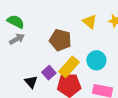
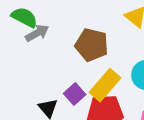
gray arrow: (17, 39) -> (37, 33), moved

